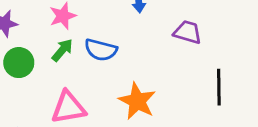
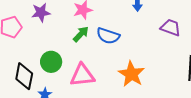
green circle: (19, 63) -> (51, 62), moved

